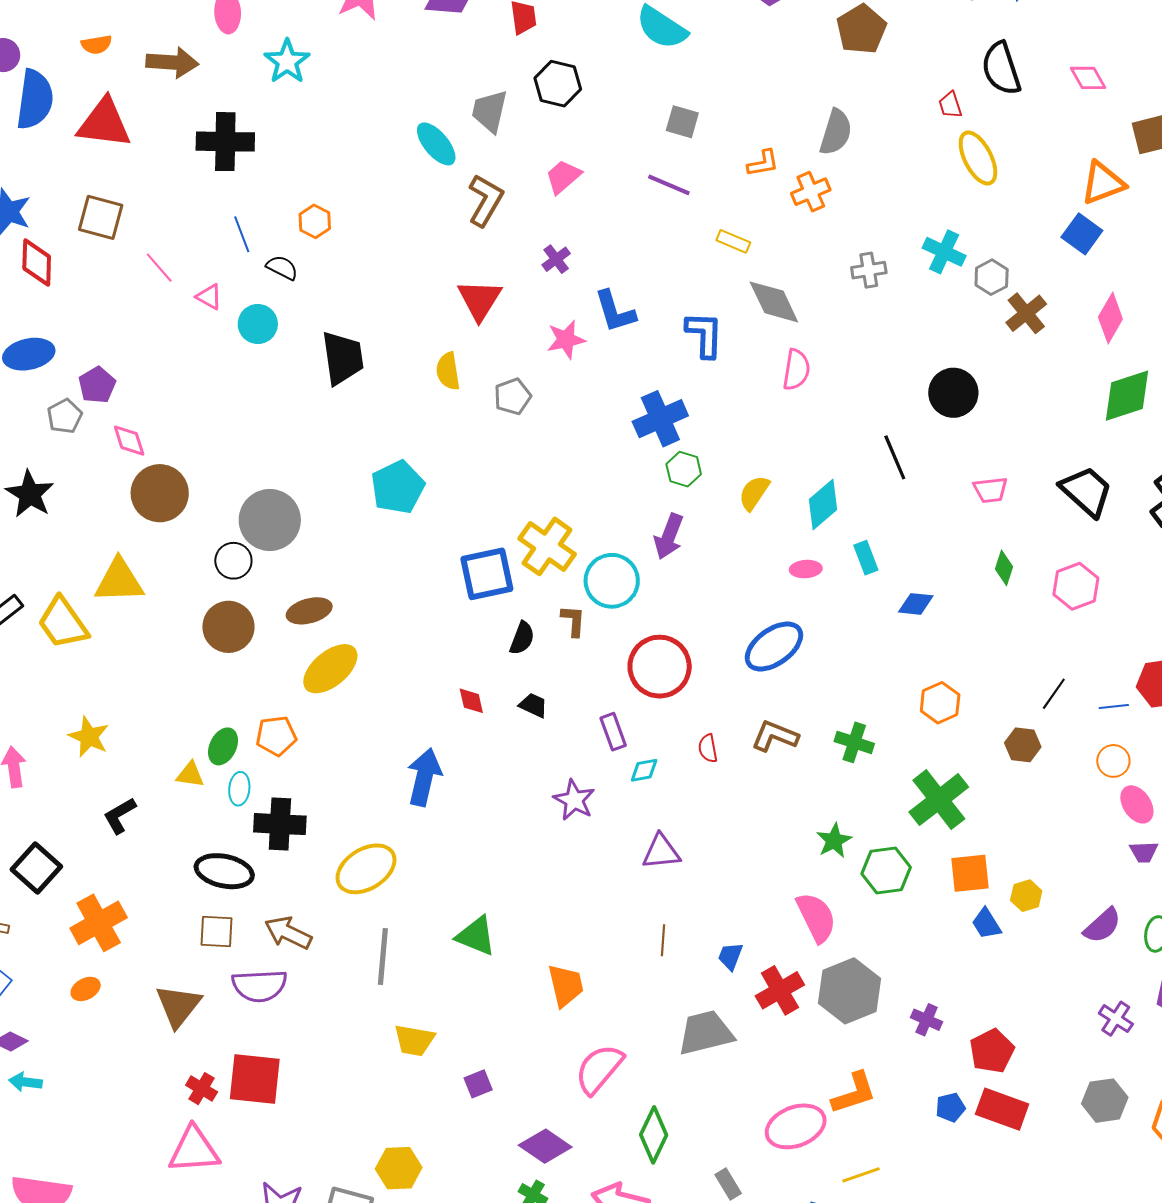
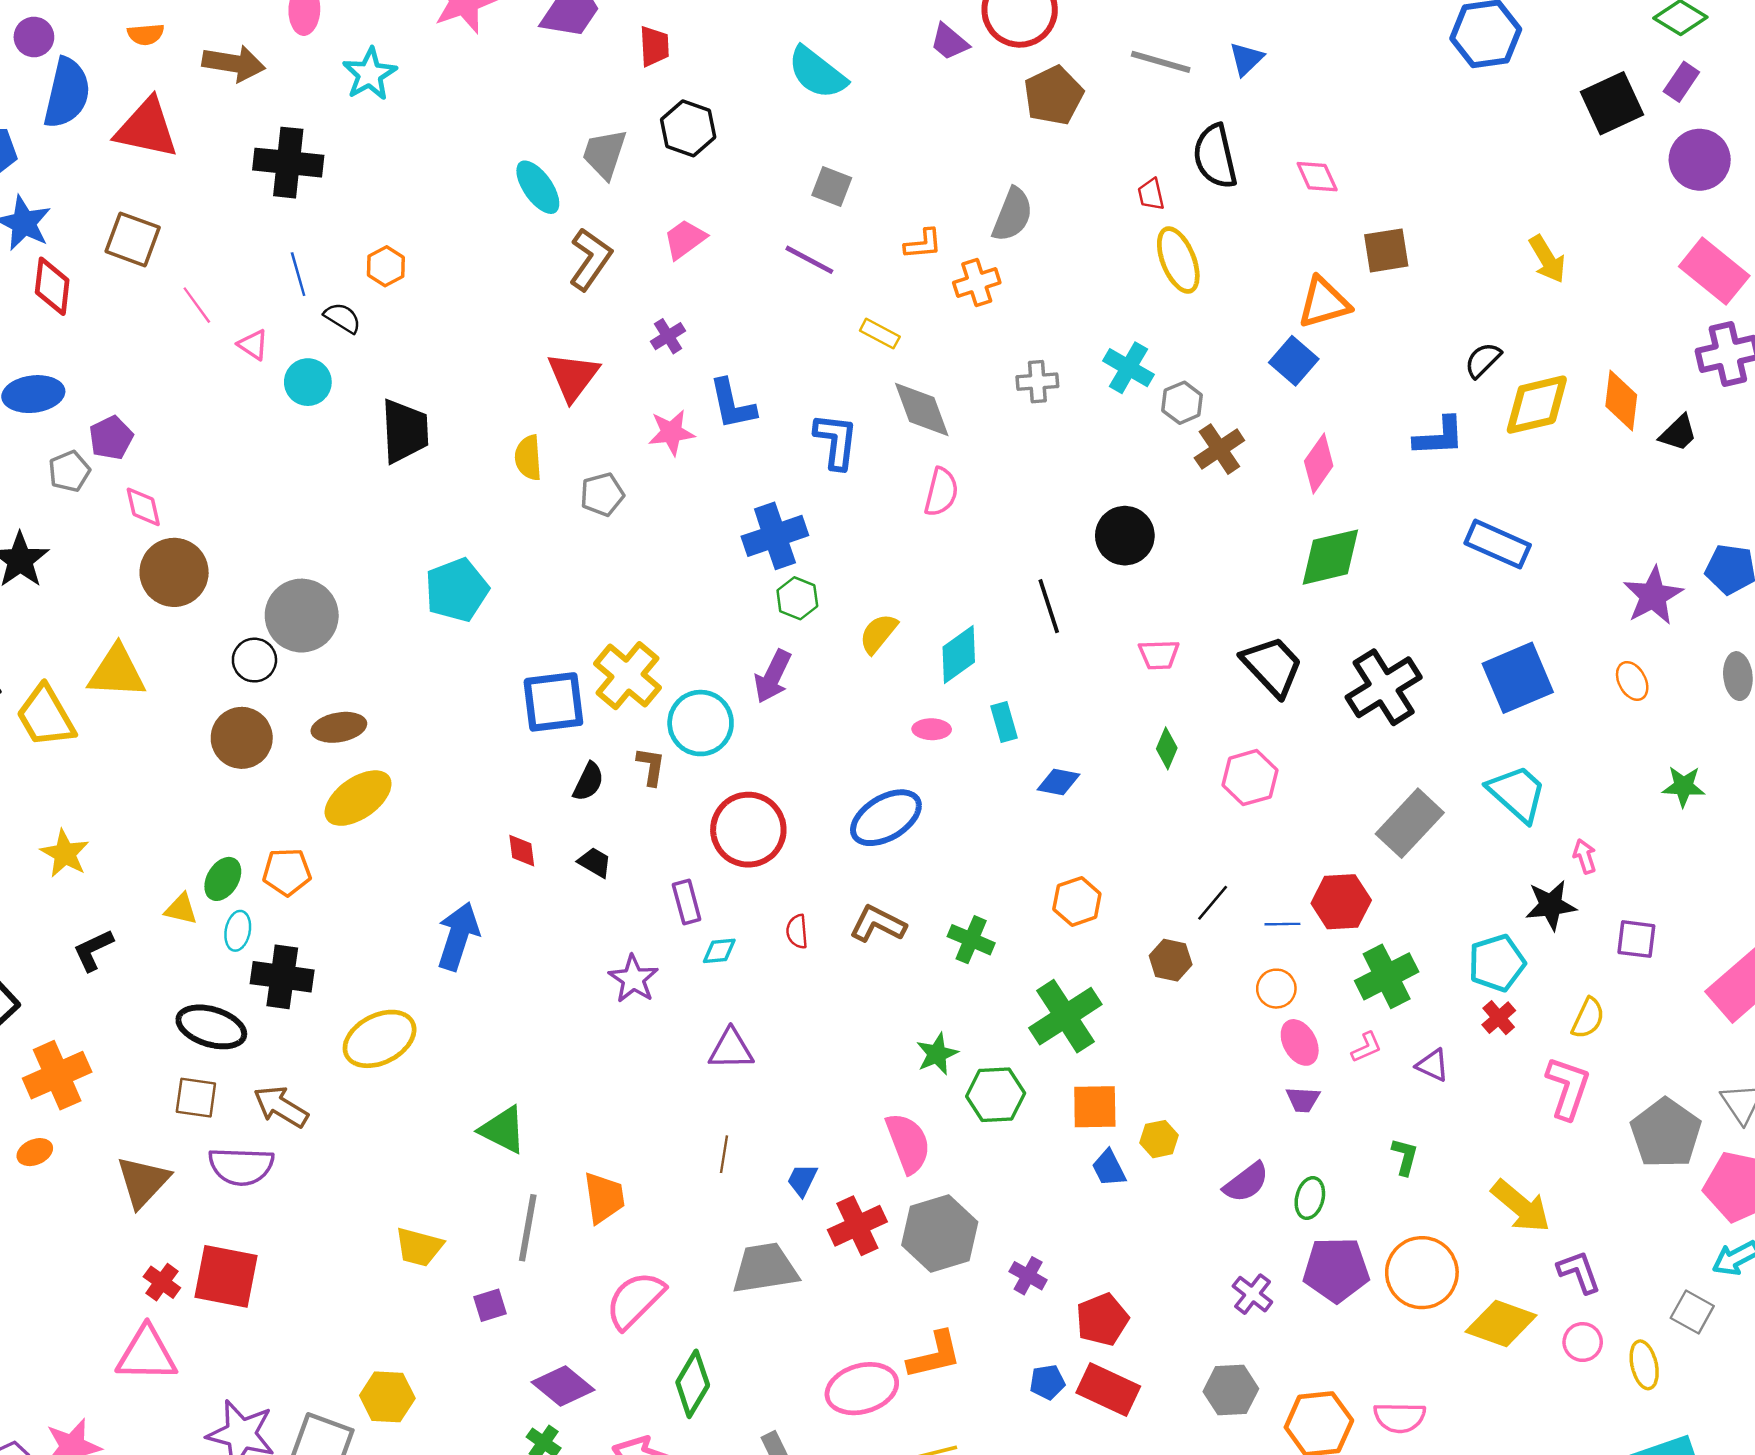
gray line: (383, 956) -> (528, 1228), moved

